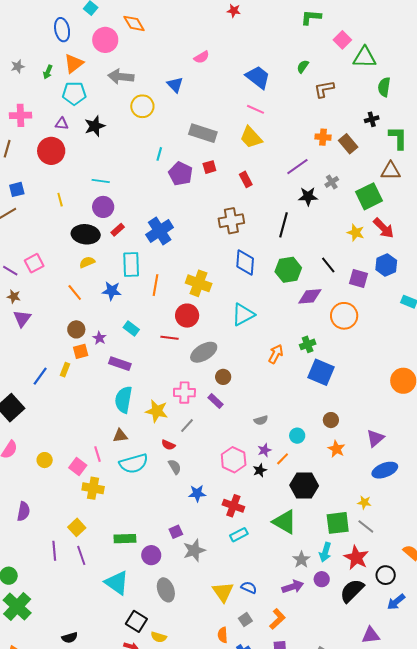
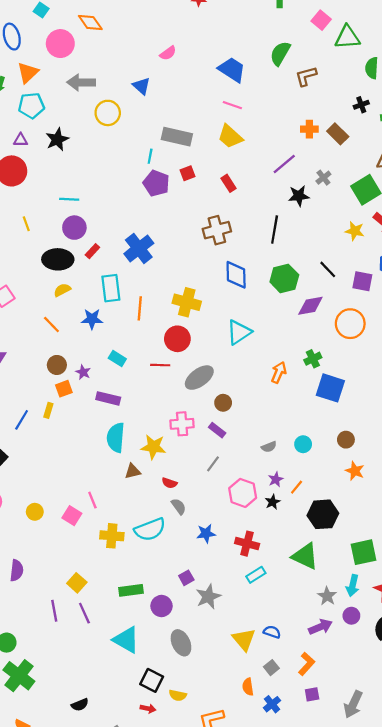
green semicircle: (303, 66) -> (280, 53), size x1.6
cyan line: (159, 154) -> (150, 156), moved
gray line: (187, 426) -> (213, 464), moved
brown triangle: (120, 436) -> (133, 471), moved
cyan circle: (297, 436) -> (303, 444), moved
cyan semicircle: (134, 463) -> (150, 529), moved
yellow cross: (93, 488) -> (112, 536), moved

